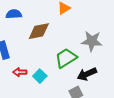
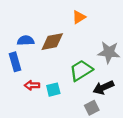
blue semicircle: (14, 14) -> (26, 41), moved
cyan square: (40, 76) -> (53, 90), turned 32

